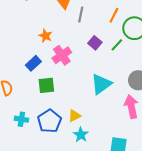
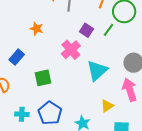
pink cross: (62, 55) -> (71, 50), moved
blue rectangle: (33, 63) -> (17, 57), moved
yellow triangle: (74, 116) -> (107, 106), moved

